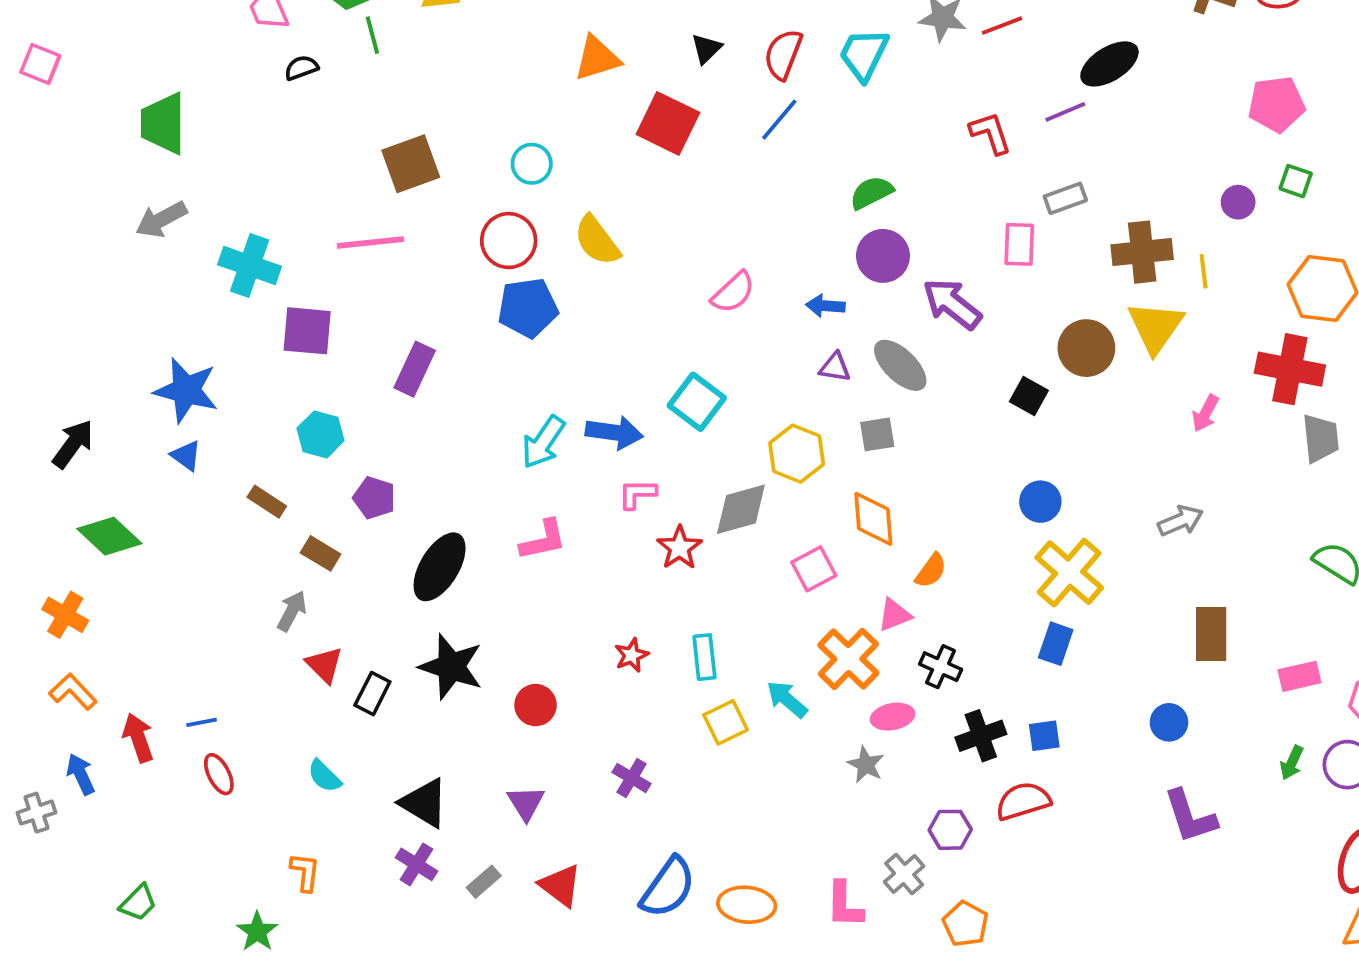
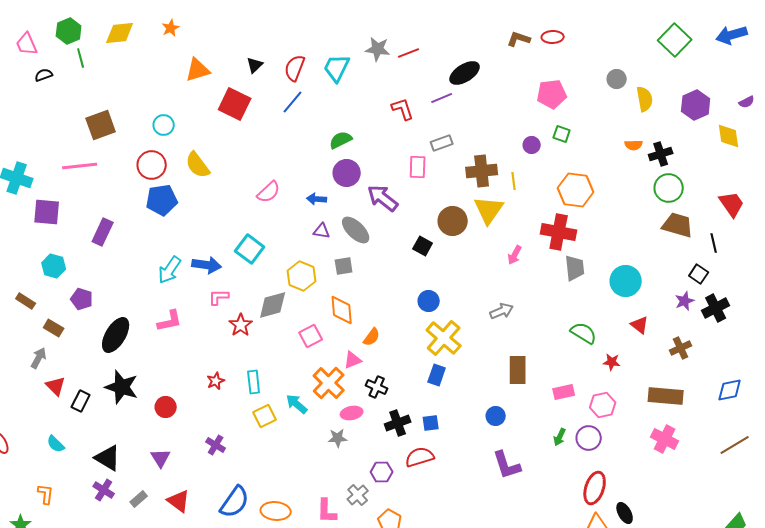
gray star: (866, 765) -> (338, 438), turned -30

